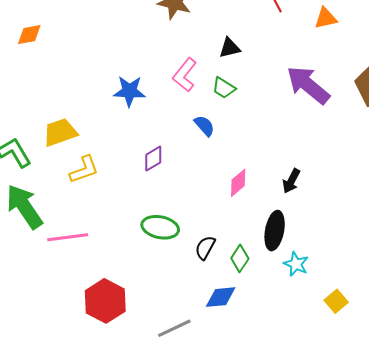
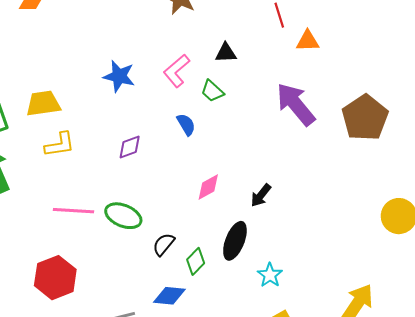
orange triangle: (326, 18) -> (308, 41), moved
pink line: (68, 237) -> (74, 211), moved
cyan star: (296, 264) -> (270, 275), moved

